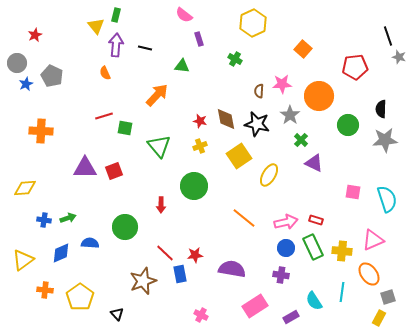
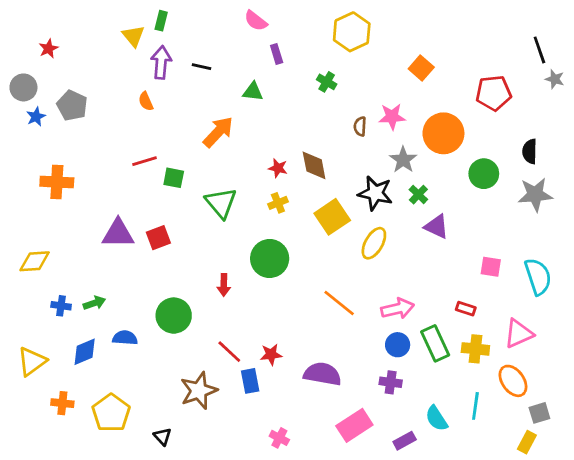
black star: (257, 124) -> (375, 193), moved
red rectangle: (316, 220) -> (466, 309), moved

